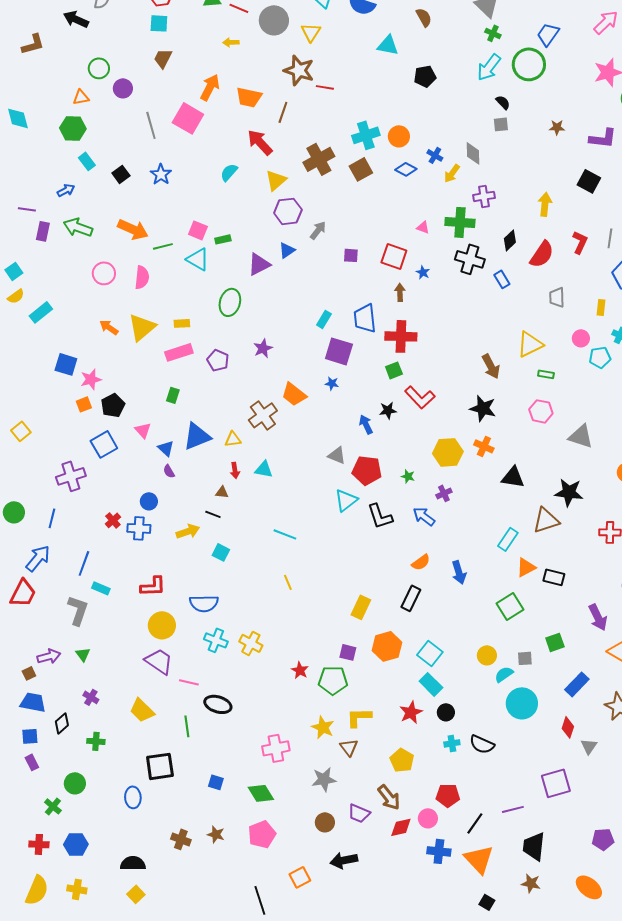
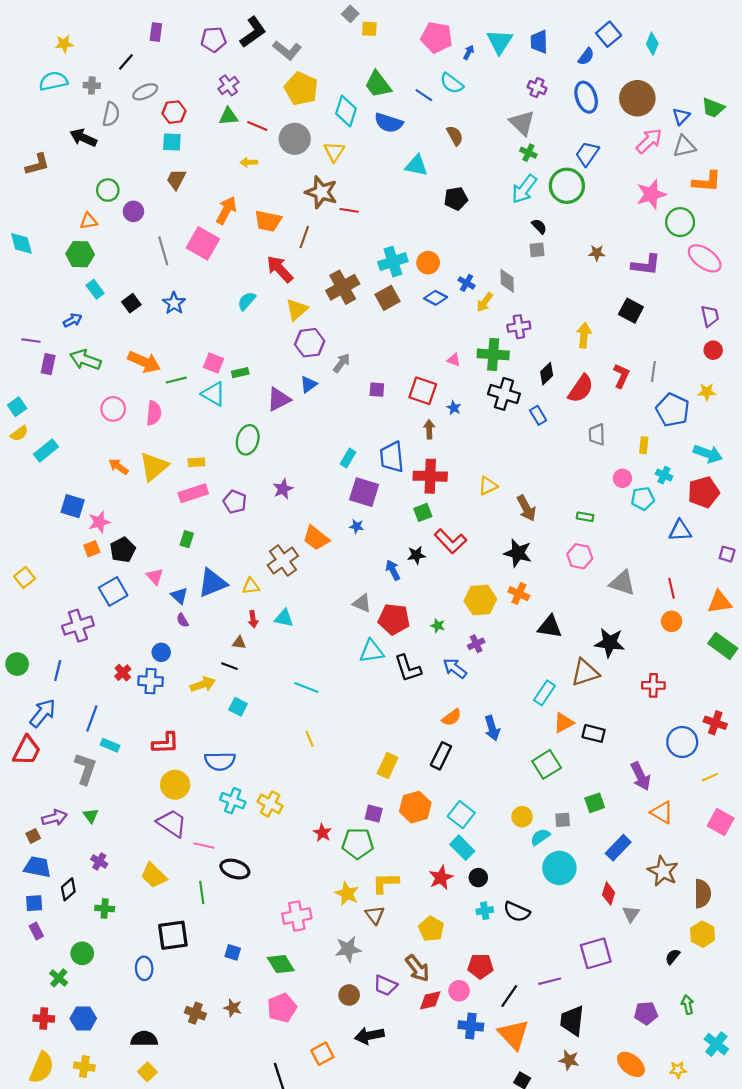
yellow triangle: (530, 344) -> (488, 486), moved, size x0.7
cyan triangle: (346, 500) -> (372, 651), turned 30

